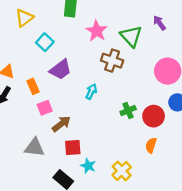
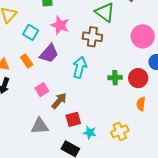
pink star: (97, 31) -> (60, 25), moved
orange rectangle: (33, 86) -> (27, 61), moved
cyan arrow: (91, 91) -> (80, 67), size x1.5
green cross: (128, 111) -> (115, 78), turned 32
yellow cross: (122, 171) -> (120, 131), turned 30

